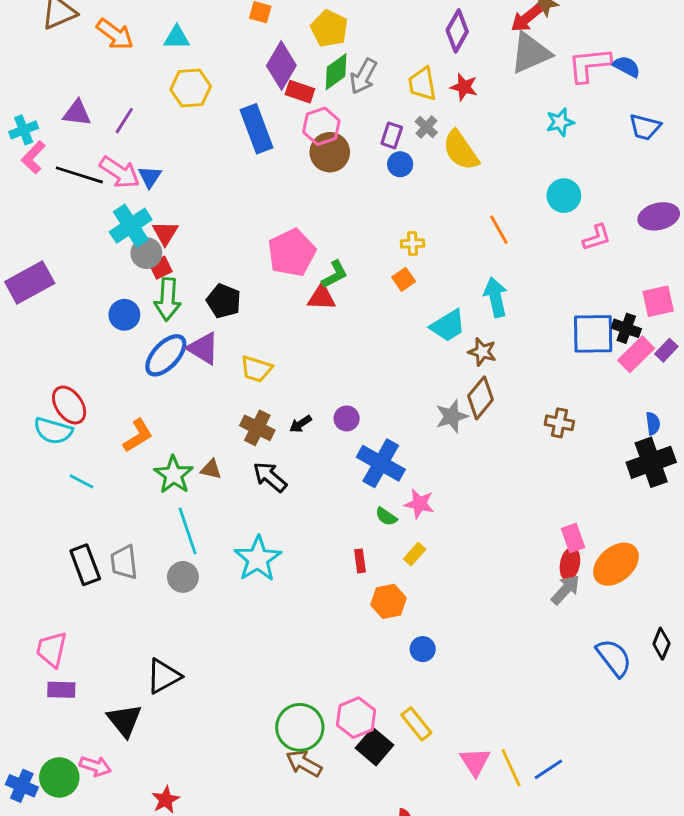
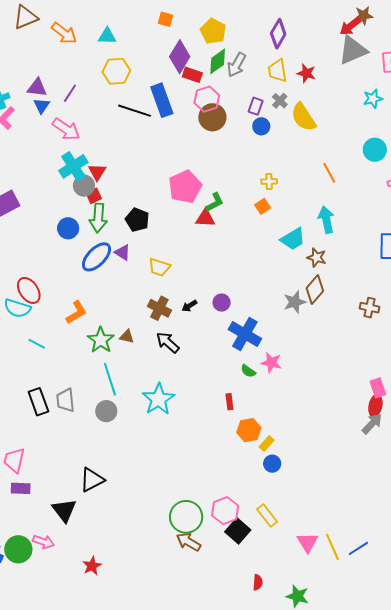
purple diamond: (457, 31) -> (278, 34), moved
black line: (79, 175) -> (135, 111), moved
blue triangle: (150, 177) -> (42, 106), moved
purple triangle: (203, 348) -> (123, 252), size x0.7
yellow rectangle: (415, 554) -> (267, 443), moved

